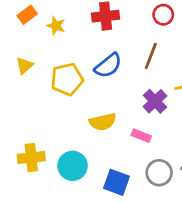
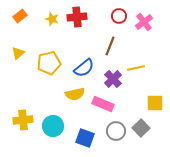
yellow star: (56, 26) -> (52, 19), moved
blue semicircle: (108, 66) -> (84, 68), moved
pink rectangle: (141, 136) -> (103, 104), size x1.5

